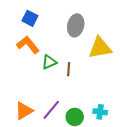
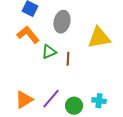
gray ellipse: (76, 25) -> (62, 22), moved

